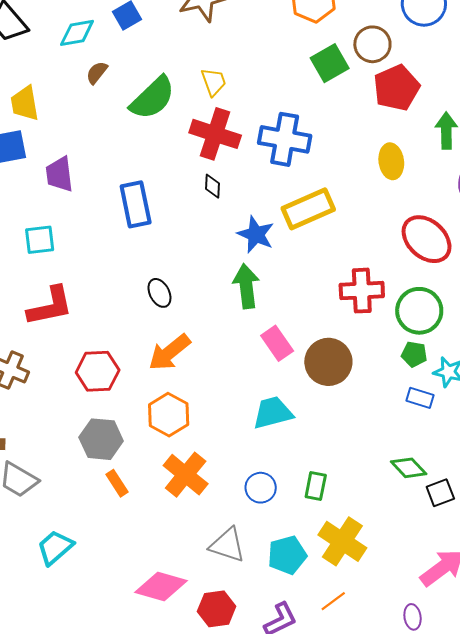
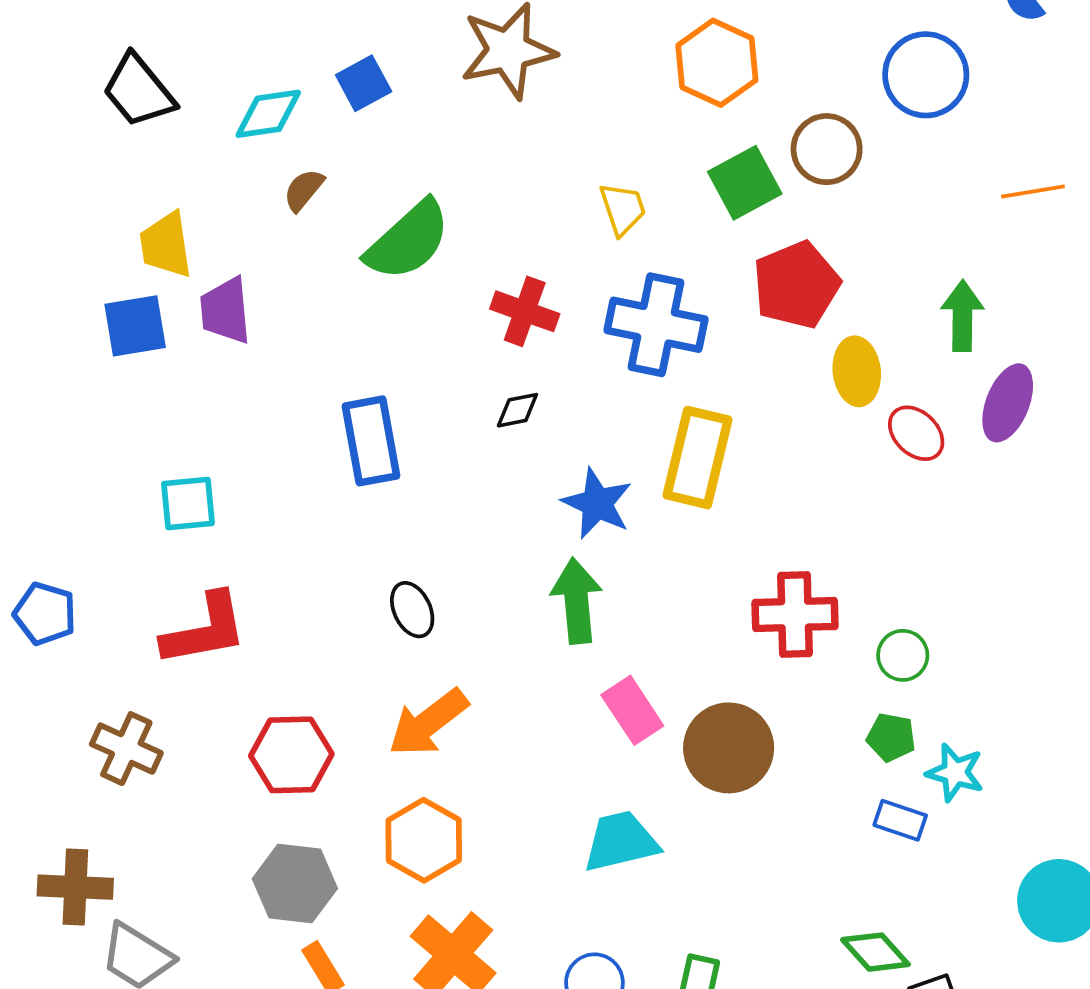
yellow trapezoid: (214, 82) -> (623, 209), moved
red pentagon: (396, 88) -> (796, 285), moved
red cross: (215, 134) -> (525, 311), size x0.7
purple trapezoid: (59, 174) -> (225, 311), moved
black diamond: (213, 186) -> (517, 410), turned 75
yellow rectangle: (308, 209) -> (697, 458), turned -54
red ellipse: (427, 239) -> (916, 433), moved, size x0.6
green circle: (419, 311) -> (903, 655), size x0.6

